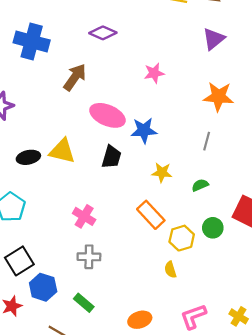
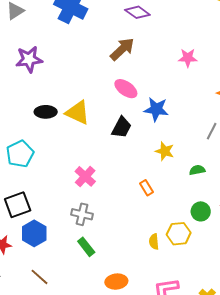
pink star: (154, 73) -> (188, 58), moved
brown arrow: (75, 77) -> (122, 49), moved
pink ellipse: (107, 115) -> (126, 89), size x0.7
orange rectangle: (151, 215) -> (146, 188), size x0.6
yellow hexagon: (182, 238) -> (179, 234), moved
green rectangle: (84, 303) -> (86, 247), moved

